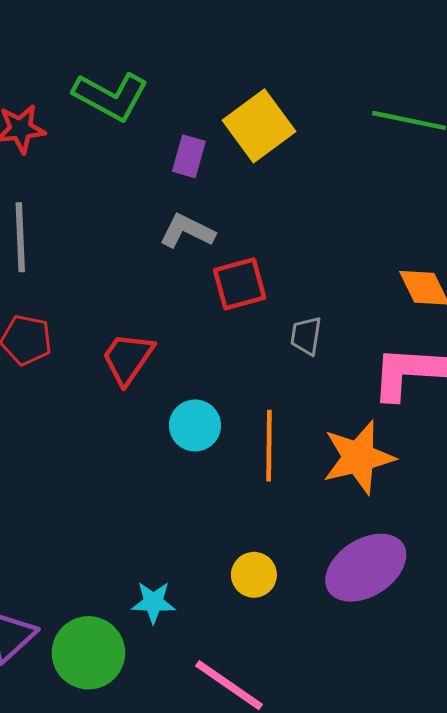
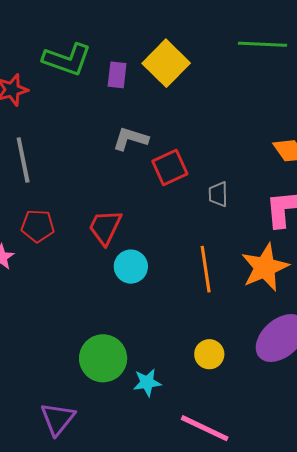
purple rectangle: (189, 156) -> (117, 75), moved
cyan circle: (195, 425) -> (131, 267), moved
green circle: (88, 653) -> (103, 358), moved

